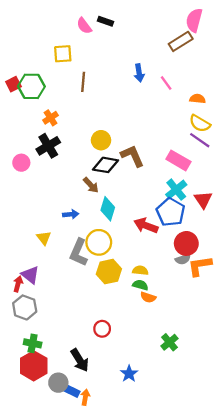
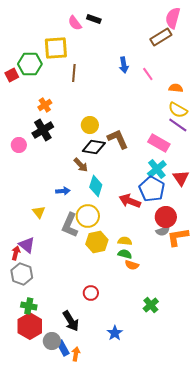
yellow square: (63, 54) -> (56, 48), size x1.4
green hexagon: (31, 86) -> (30, 64), moved
blue rectangle: (71, 390) -> (63, 348), turned 35

